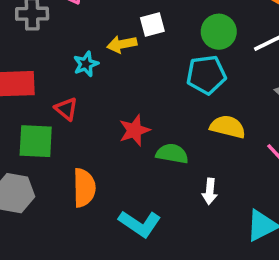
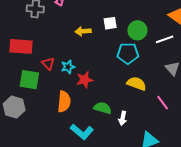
white square: (152, 24) -> (110, 23), moved
cyan star: (86, 64) -> (68, 67), moved
green semicircle: (172, 154) -> (103, 108), moved
orange semicircle: (84, 188) -> (64, 102), moved

